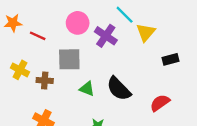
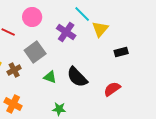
pink circle: (78, 23) -> (32, 17), moved
gray square: (69, 59) -> (35, 52), turned -35
brown cross: (45, 81) -> (14, 70), turned -32

